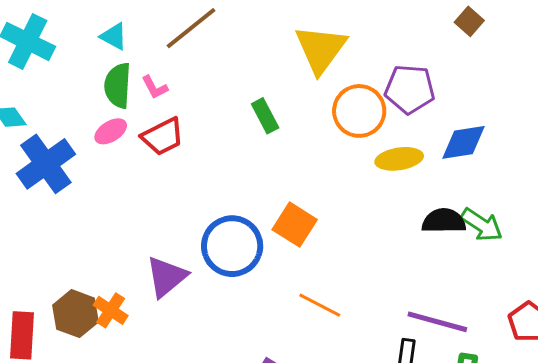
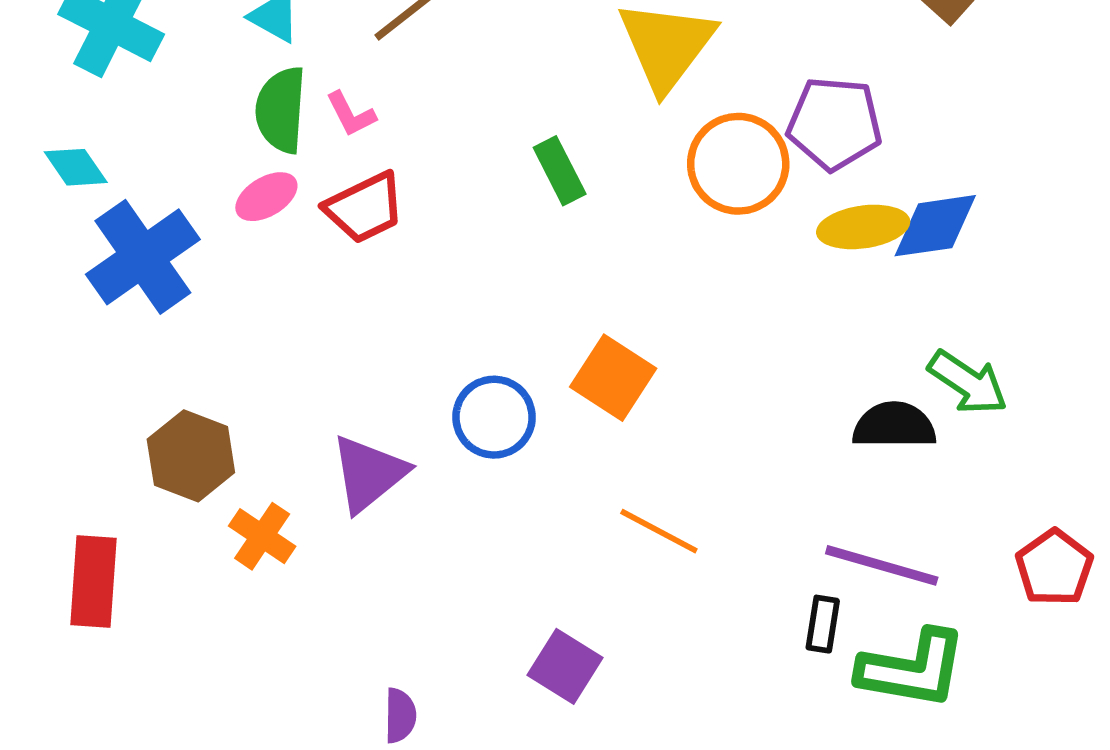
yellow ellipse: (399, 159) -> (863, 227), moved
black semicircle: (444, 221) -> (894, 425), moved
blue circle: (232, 246) -> (494, 417), size x0.7
brown hexagon: (76, 314) -> (191, 456), moved

